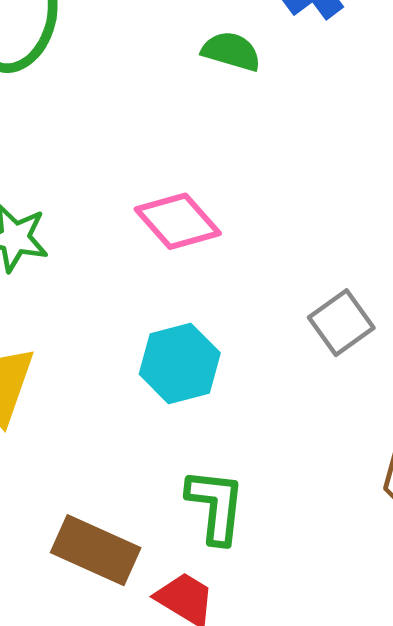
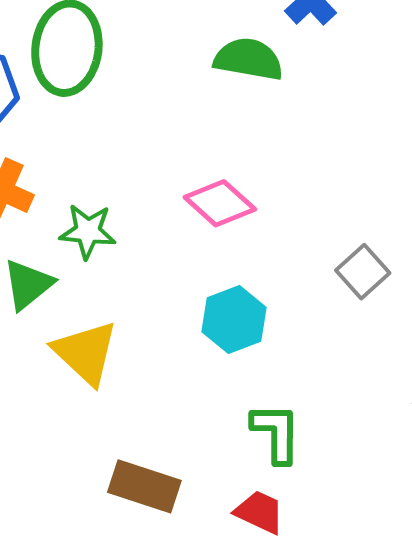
green semicircle: (231, 51) -> (248, 59), size x1.4
brown rectangle: (96, 550) -> (144, 486), moved

